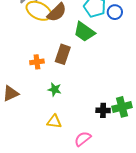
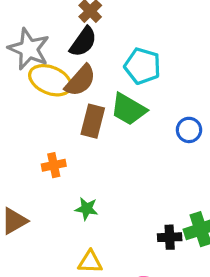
blue circle: (115, 12) -> (189, 130), moved
brown rectangle: (63, 54) -> (93, 121), moved

